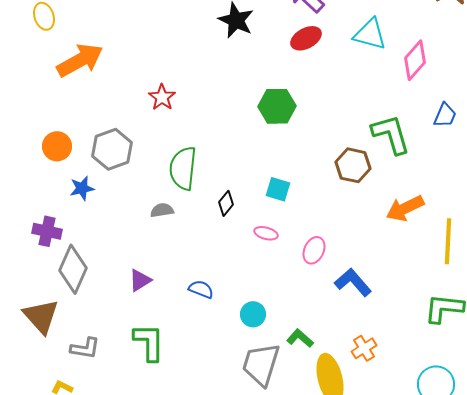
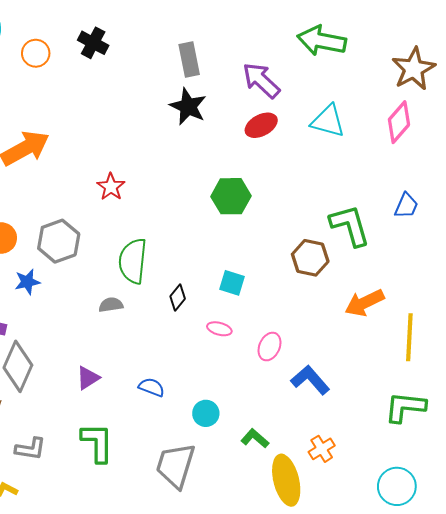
pink diamond: (415, 60) -> (399, 122), moved
gray trapezoid: (261, 364) -> (176, 466), moved

